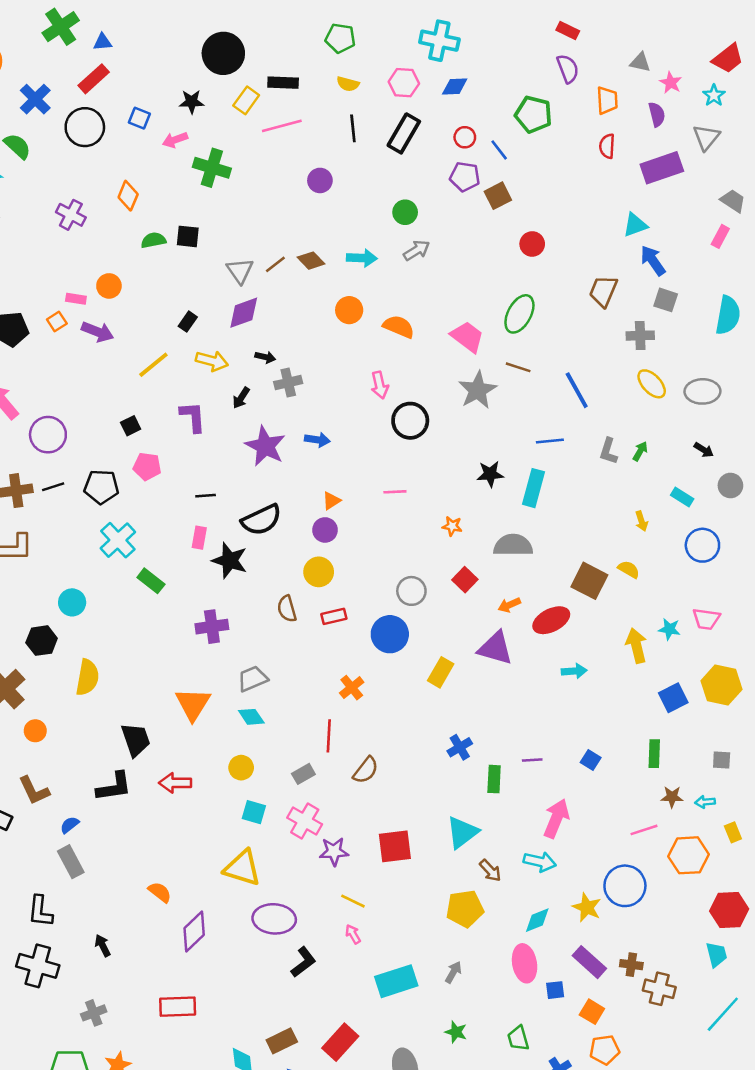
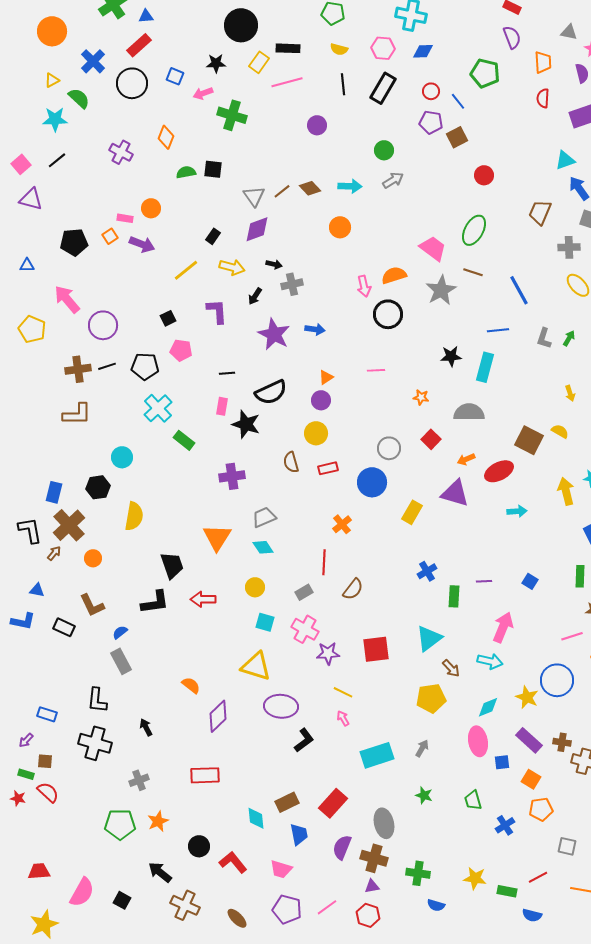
orange semicircle: (399, 327) -> (394, 275), moved, turned -40

